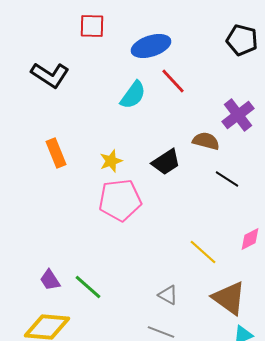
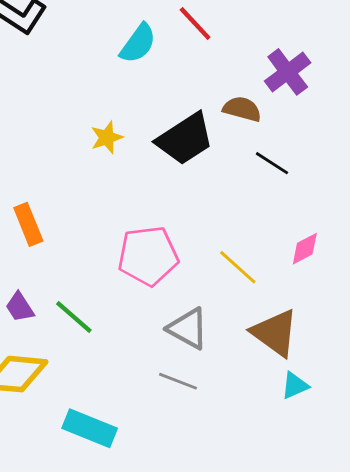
orange rectangle: (56, 153) -> (28, 224), moved
black trapezoid: (166, 162) -> (185, 139), size x1.4
pink pentagon: (120, 200) -> (148, 256), moved
gray triangle: (168, 295) -> (188, 328), size x1.5

